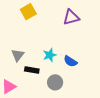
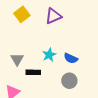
purple triangle: (71, 17) -> (53, 16), moved
gray circle: (55, 82) -> (69, 81), moved

